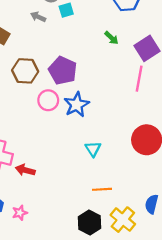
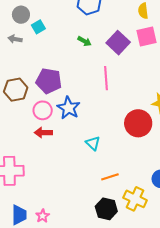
pink line: (139, 79) -> (106, 78), moved
red arrow: (25, 170) -> (43, 133), moved

